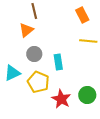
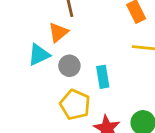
cyan triangle: (12, 73) -> (39, 55), moved

